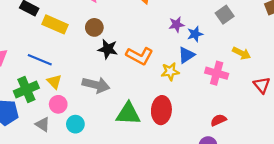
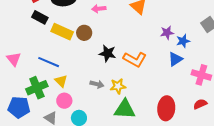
brown circle: (94, 27) -> (84, 33), moved
yellow star: (170, 72) -> (118, 86), moved
gray arrow: (96, 85) -> (97, 84), size x0.6
red ellipse: (161, 110) -> (166, 108), moved
red semicircle: (218, 120) -> (200, 104), moved

